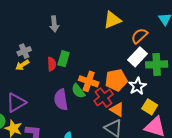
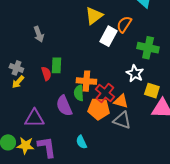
gray cross: (24, 51) -> (16, 68), turned -32
white rectangle: (137, 57) -> (108, 36), moved
green cross: (157, 64) -> (148, 48), turned 30
orange pentagon: (116, 80) -> (99, 109), moved, turned 30
green semicircle: (78, 91) -> (79, 93), turned 49
purple triangle: (16, 103) -> (34, 118), moved, turned 45

